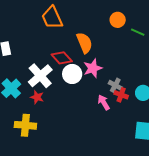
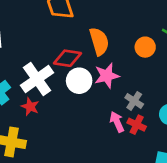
orange circle: (118, 20) -> (145, 47), moved
red diamond: (62, 58) -> (67, 58), turned -45
red cross: (121, 95) -> (137, 125), moved

